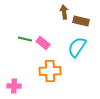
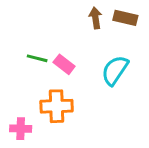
brown rectangle: (81, 21) -> (125, 18), moved
orange cross: (50, 71) -> (57, 106), moved

